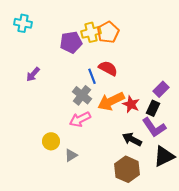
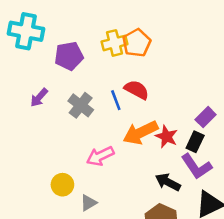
cyan cross: (23, 23) -> (26, 31), size x1.5
purple pentagon: (71, 42) -> (69, 56), moved
gray cross: (82, 95) -> (81, 105), moved

